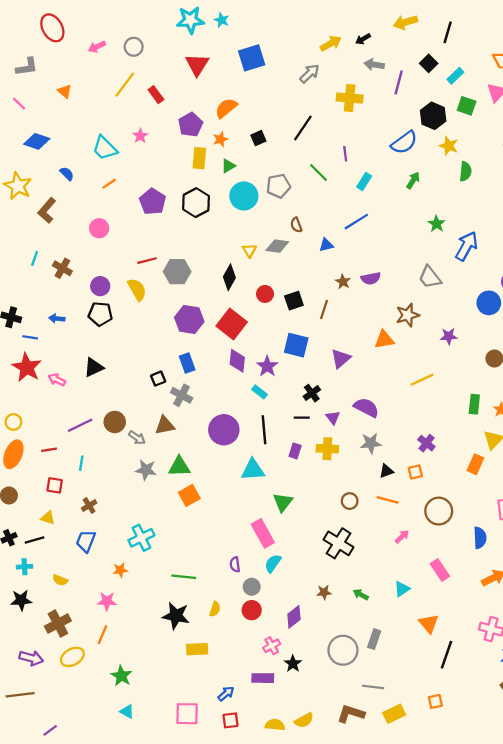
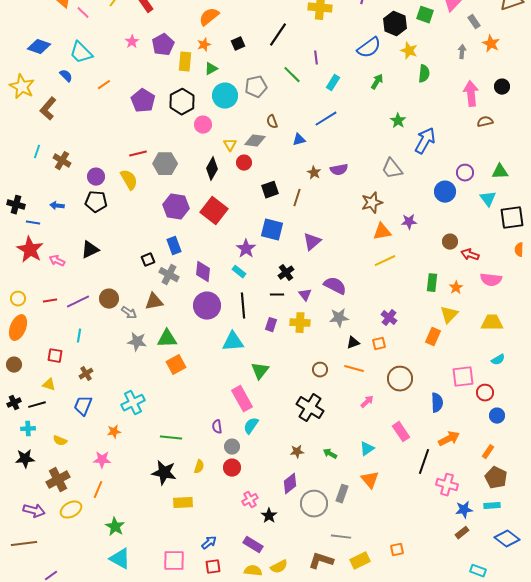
pink line: (19, 104) -> (83, 13), moved
purple pentagon: (190, 125) -> (163, 45), moved
cyan trapezoid: (105, 148) -> (81, 53), moved
pink circle: (99, 228) -> (203, 125), moved
red circle: (265, 294) -> (244, 163), moved
orange triangle: (384, 340) -> (382, 232), moved
purple diamond: (237, 361) -> (203, 272), moved
red line: (49, 450) -> (50, 301), moved
purple diamond: (294, 617) -> (290, 484), moved
orange triangle: (429, 624) -> (370, 480), moved
black line: (447, 655) -> (424, 462), moved
purple rectangle: (263, 678) -> (253, 545), moved, turned 30
cyan triangle: (127, 711) -> (120, 559), size x1.6

